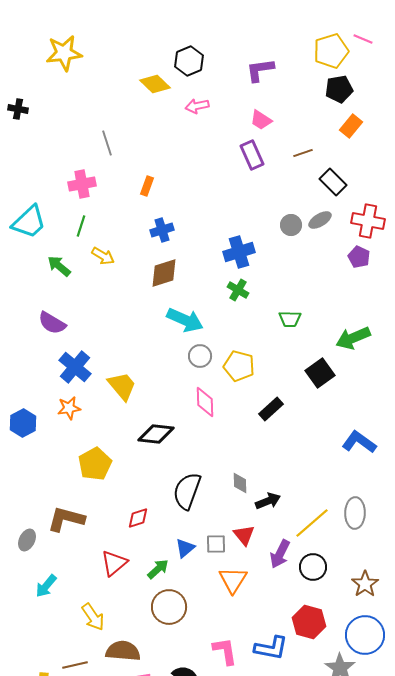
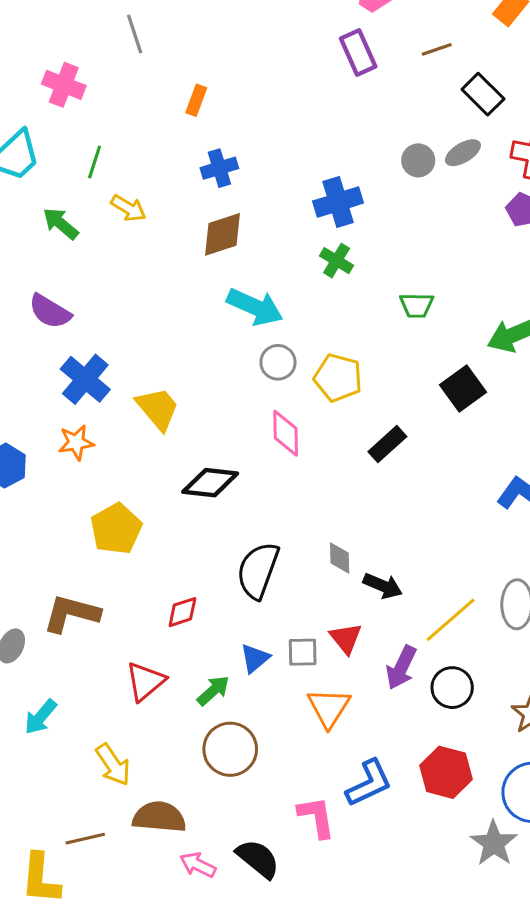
pink cross: (82, 184) -> (64, 85), moved, turned 32
black arrow: (268, 501) -> (383, 586), turned 45
blue L-shape: (271, 648) -> (369, 783), moved, turned -36

